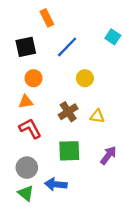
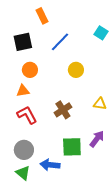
brown cross: (68, 112) -> (63, 110), moved
yellow triangle: (97, 116) -> (100, 104), moved
green square: (69, 151) -> (72, 147), moved

